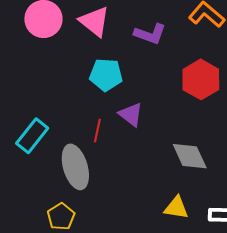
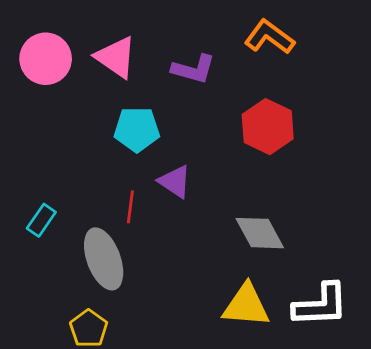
cyan rectangle: (32, 136) -> (41, 220), size x0.7
yellow triangle: (176, 208) -> (246, 305), size x1.4

